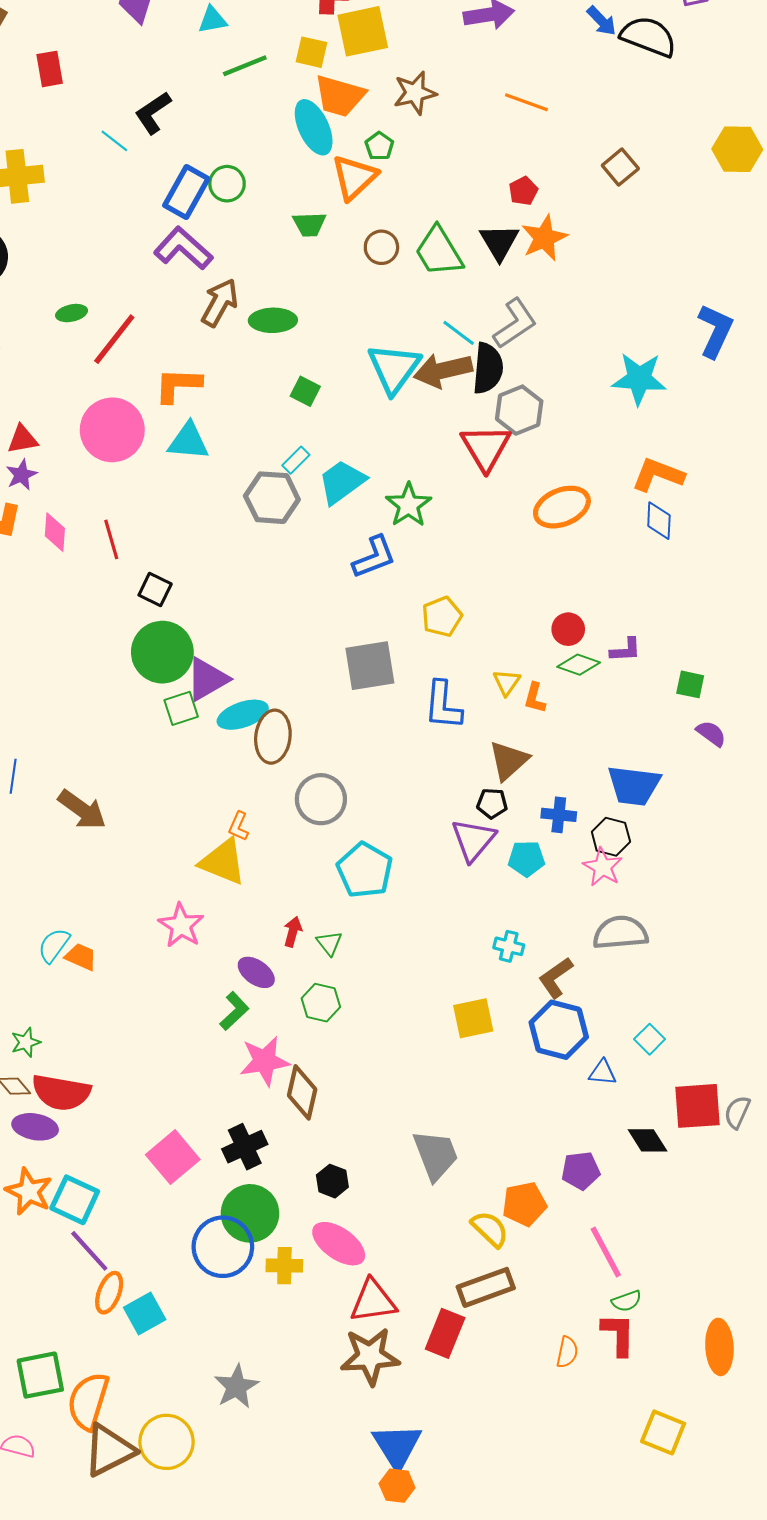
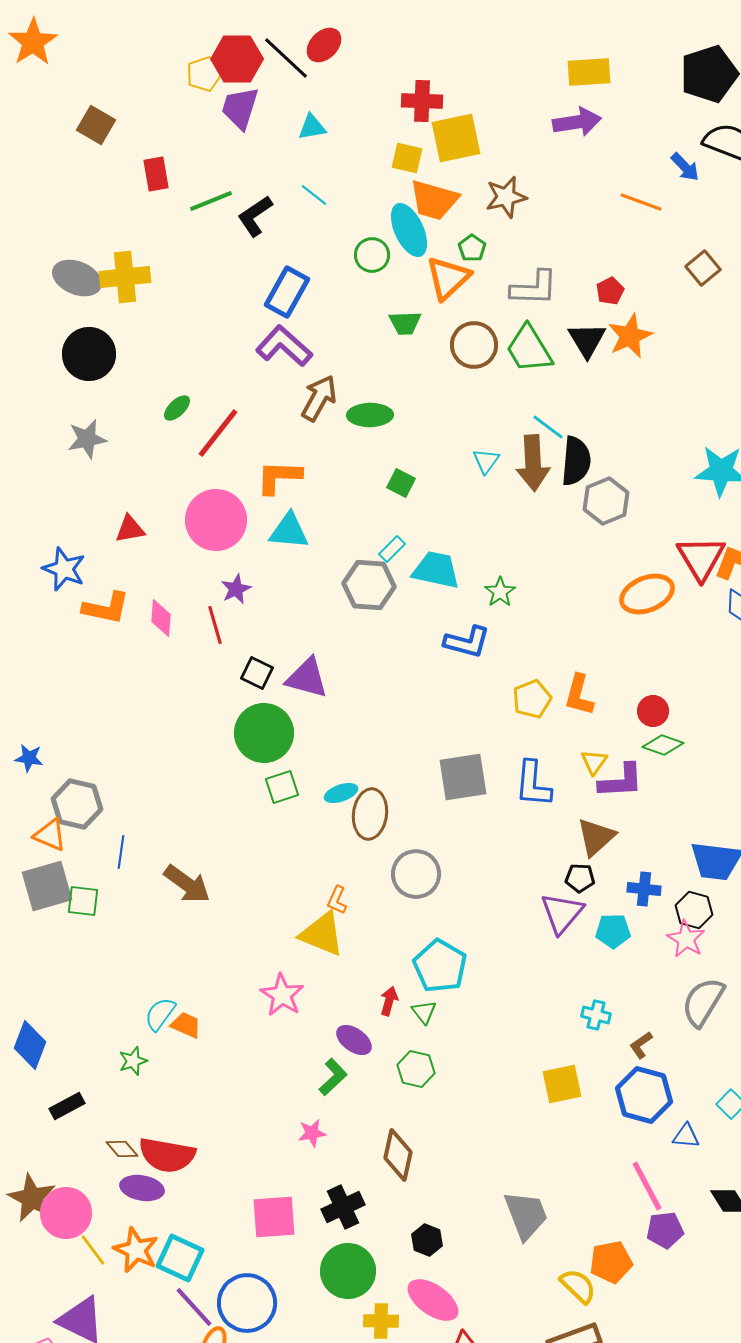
blue arrow: (602, 21) -> (685, 167), moved
green line: (245, 66) -> (211, 201), moved
orange line: (526, 102) -> (641, 202), moved
cyan line: (114, 141) -> (314, 195), moved
green circle: (227, 184) -> (372, 255), moved
brown circle: (381, 247) -> (474, 345), size x1.4
green ellipse: (72, 313) -> (177, 408), turned -32
gray L-shape: (515, 323) -> (534, 288), moved, turned 36
cyan triangle: (394, 368) -> (486, 461), size x0.5
brown arrow: (443, 370) -> (533, 463), turned -80
red triangle: (486, 448) -> (701, 558), moved
purple star: (21, 475) -> (236, 589), moved
cyan trapezoid: (342, 482) -> (436, 570), turned 48
green star: (409, 505) -> (500, 592), size x0.7
blue L-shape: (374, 557) -> (467, 642), turned 36
purple L-shape: (626, 650) -> (621, 781), moved, size x1.5
gray square: (370, 666) -> (463, 777), moved
purple triangle: (207, 679) -> (307, 678), moved, turned 45
orange L-shape: (535, 698) -> (579, 695), moved, size x1.4
cyan ellipse: (243, 715) -> (341, 793), size x0.7
cyan pentagon: (365, 870) -> (440, 966), moved
gray semicircle: (620, 933) -> (703, 1002), turned -54
brown L-shape: (556, 978) -> (641, 1045), size x0.7
green star: (26, 1042) -> (133, 1061), moved
pink star: (265, 1061) -> (312, 1133), moved, size x0.6
pink square: (173, 1157) -> (274, 1217), turned 36
blue circle: (223, 1247) -> (247, 1303), moved
pink line: (606, 1252) -> (647, 1186), moved

